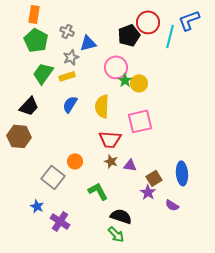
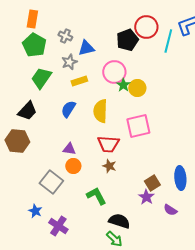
yellow rectangle: (67, 76) -> (79, 81), moved
purple triangle: (130, 165) -> (69, 149), moved

